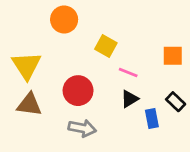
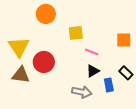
yellow square: (106, 46) -> (76, 33), turned -35
red circle: (78, 91) -> (44, 62), moved
gray arrow: (82, 128) -> (82, 92), moved

